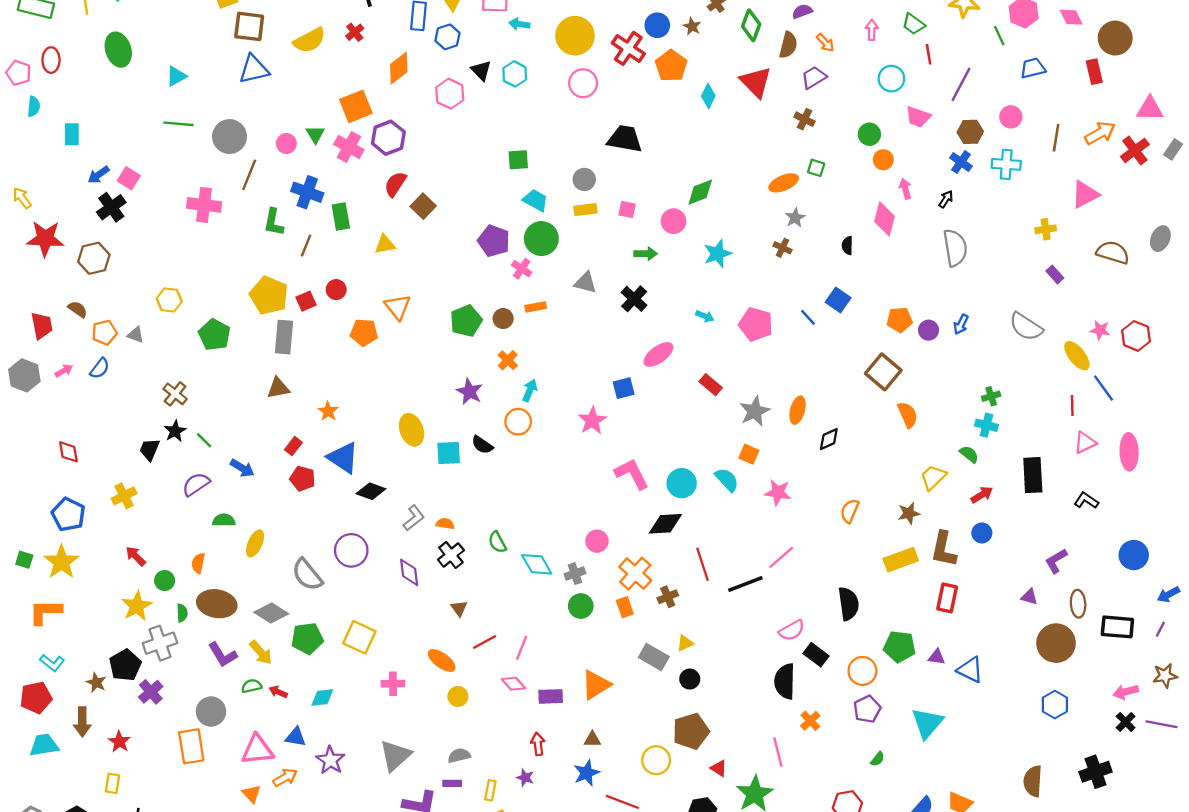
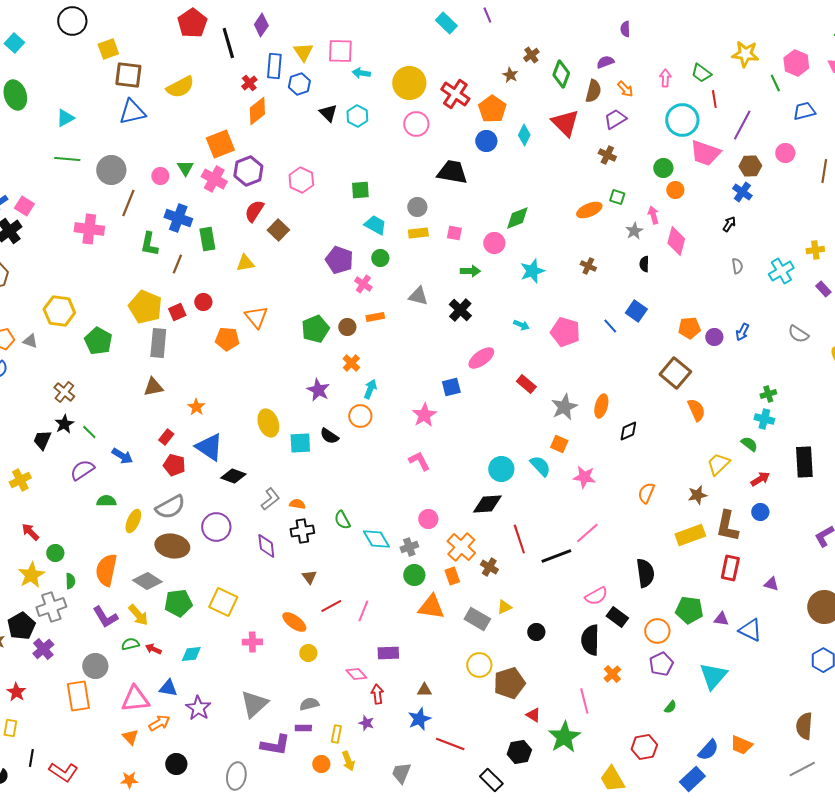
blue circle: (657, 25) -> (486, 141), moved
red cross: (355, 32) -> (249, 83), moved
cyan circle: (891, 79) -> (682, 120), size x1.4
pink hexagon: (450, 94) -> (301, 180), moved
pink trapezoid: (918, 117) -> (705, 153), size x1.4
cyan cross: (1006, 164) -> (781, 271), moved, turned -35
pink arrow: (905, 189) -> (653, 215), moved
gray star: (795, 218) -> (634, 231), moved
green circle: (541, 239) -> (380, 258), size x0.6
gray semicircle: (955, 248) -> (737, 266), size x0.5
yellow hexagon: (169, 300) -> (59, 311), size x1.4
gray semicircle: (1026, 327) -> (798, 334), size x0.7
pink L-shape: (632, 474) -> (419, 461), moved, size x0.7
black cross: (451, 555) -> (302, 531), turned 30
orange semicircle: (198, 563) -> (106, 570), moved, size x1.8
gray semicircle: (307, 575) -> (170, 507), moved, turned -80
brown cross: (668, 597) -> (489, 567), turned -36
purple triangle: (1029, 597) -> (771, 584), moved
brown ellipse: (217, 604) -> (172, 546), moved
black circle: (690, 679) -> (536, 632), moved
pink diamond: (514, 684) -> (356, 674), moved
orange triangle: (596, 685) -> (431, 607), moved, turned 40
yellow circle: (656, 760) -> (479, 665), moved

